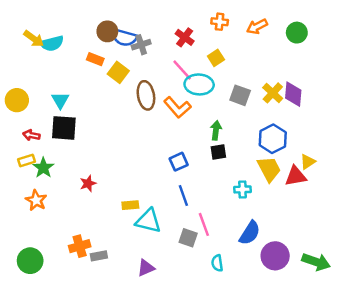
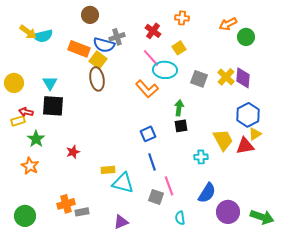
orange arrow: (257, 27) -> (228, 24), moved
brown circle: (107, 31) -> (90, 15), moved
green circle: (297, 33) -> (246, 37), moved
blue semicircle: (124, 37) -> (104, 45), moved
orange rectangle: (95, 59) -> (79, 49), size x1.5
brown ellipse: (146, 95) -> (97, 79), moved
blue hexagon: (273, 139) -> (248, 115), moved
yellow rectangle: (26, 161) -> (18, 121), moved

